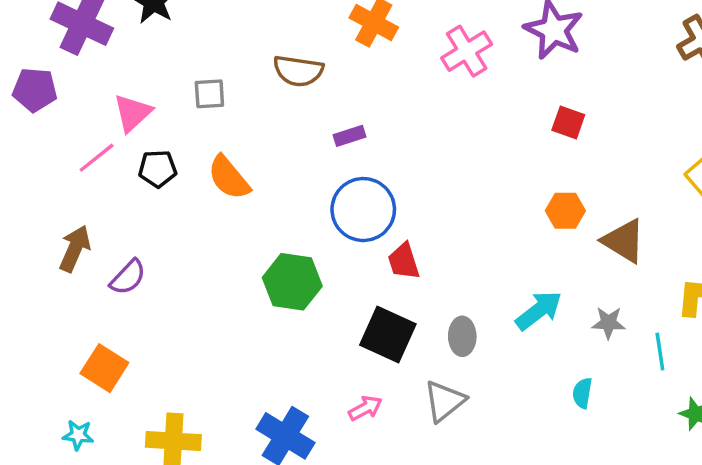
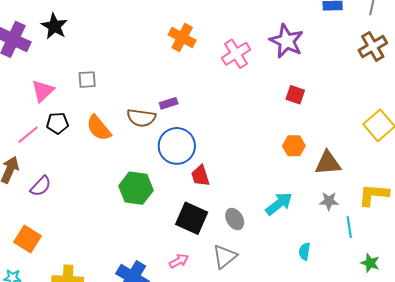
brown semicircle: (298, 71) -> (141, 118), moved
pink line: (97, 158) -> (28, 135), moved
brown triangle: (624, 241) -> (328, 163), turned -36
gray star: (608, 323) -> (329, 201), moved
gray ellipse: (462, 336) -> (235, 219), turned -30

